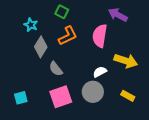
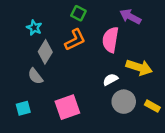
green square: (62, 12) -> (78, 13), moved
gray semicircle: (56, 69) -> (35, 76), moved
gray circle: (93, 92) -> (124, 102), moved
yellow rectangle: (128, 96) -> (152, 106), moved

